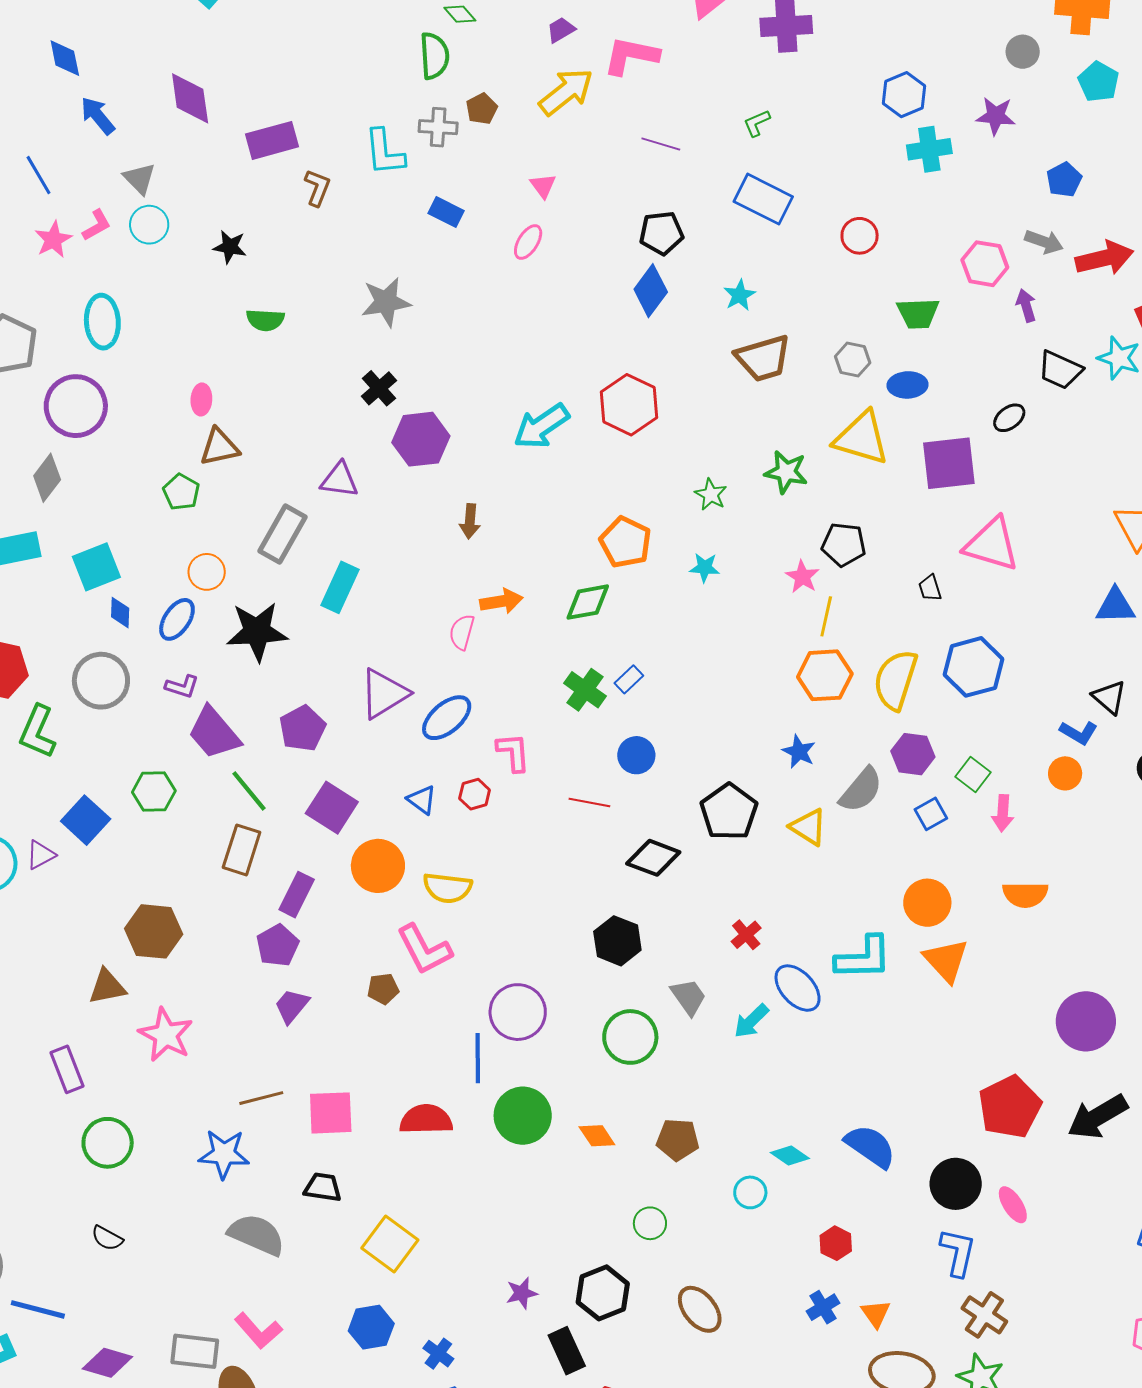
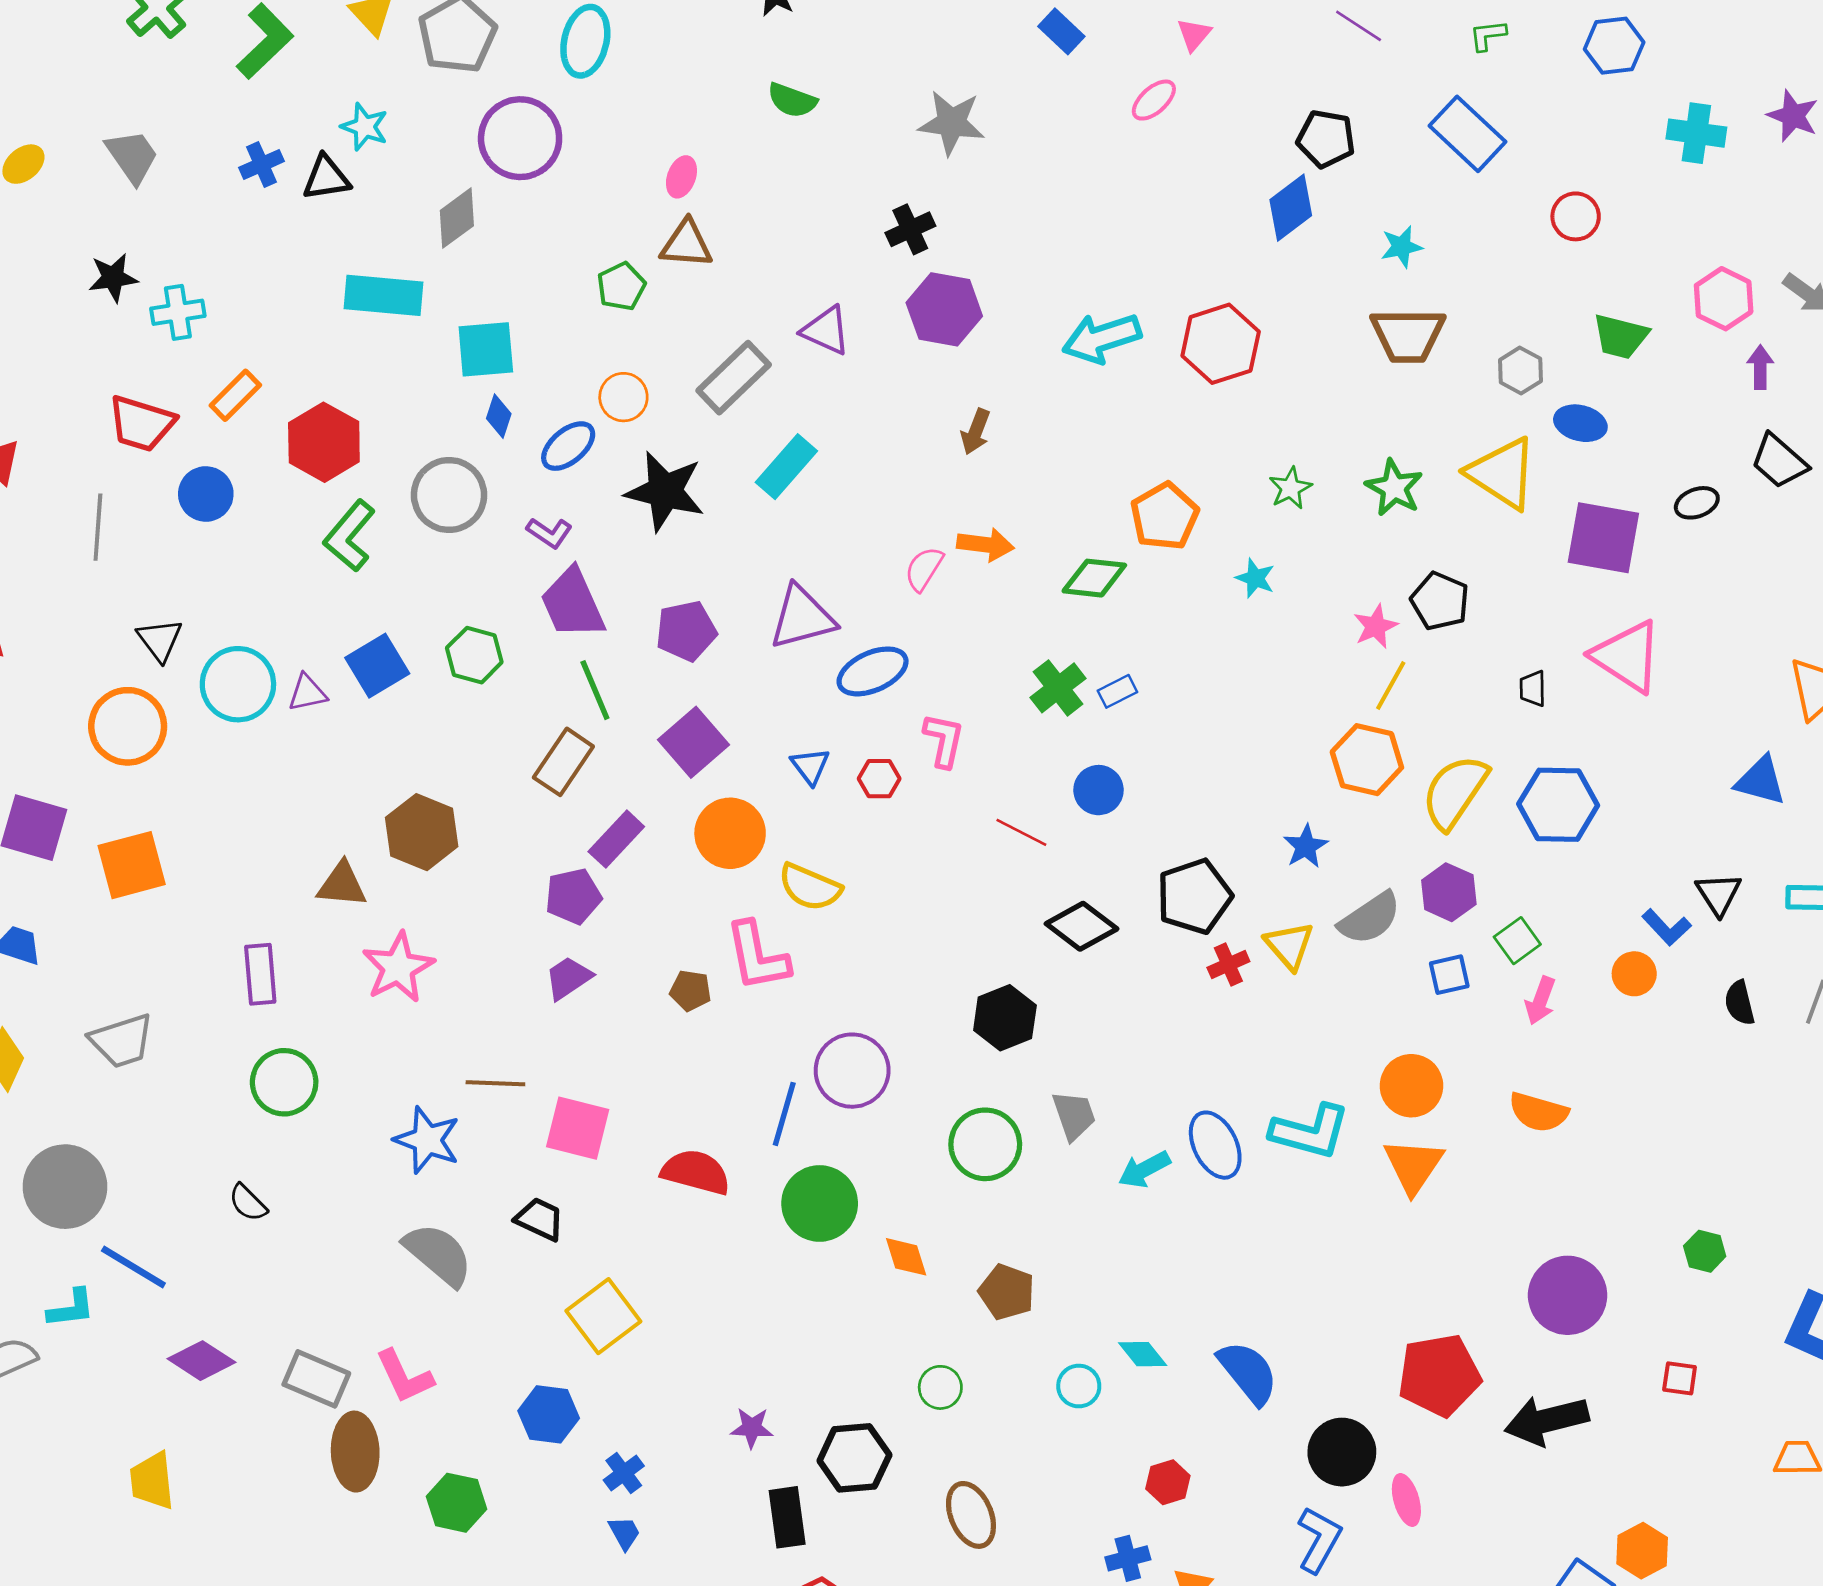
blue hexagon: (904, 95) -> (1614, 46), moved
red cross: (746, 935) -> (1228, 964), moved

